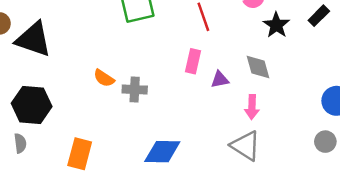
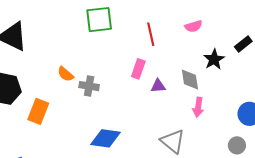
black star: (276, 25) -> (214, 59), moved
pink arrow: (252, 107) -> (198, 107), moved
orange rectangle: (80, 154) -> (38, 111), moved

